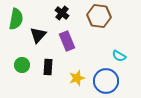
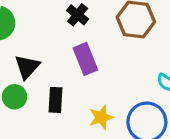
black triangle: (38, 35) -> (27, 67), moved

